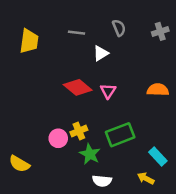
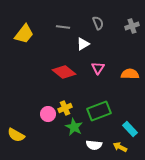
yellow trapezoid: (29, 41) -> (24, 34), turned 30
pink triangle: (108, 91) -> (98, 68), moved
white semicircle: (102, 181) -> (94, 145), moved

